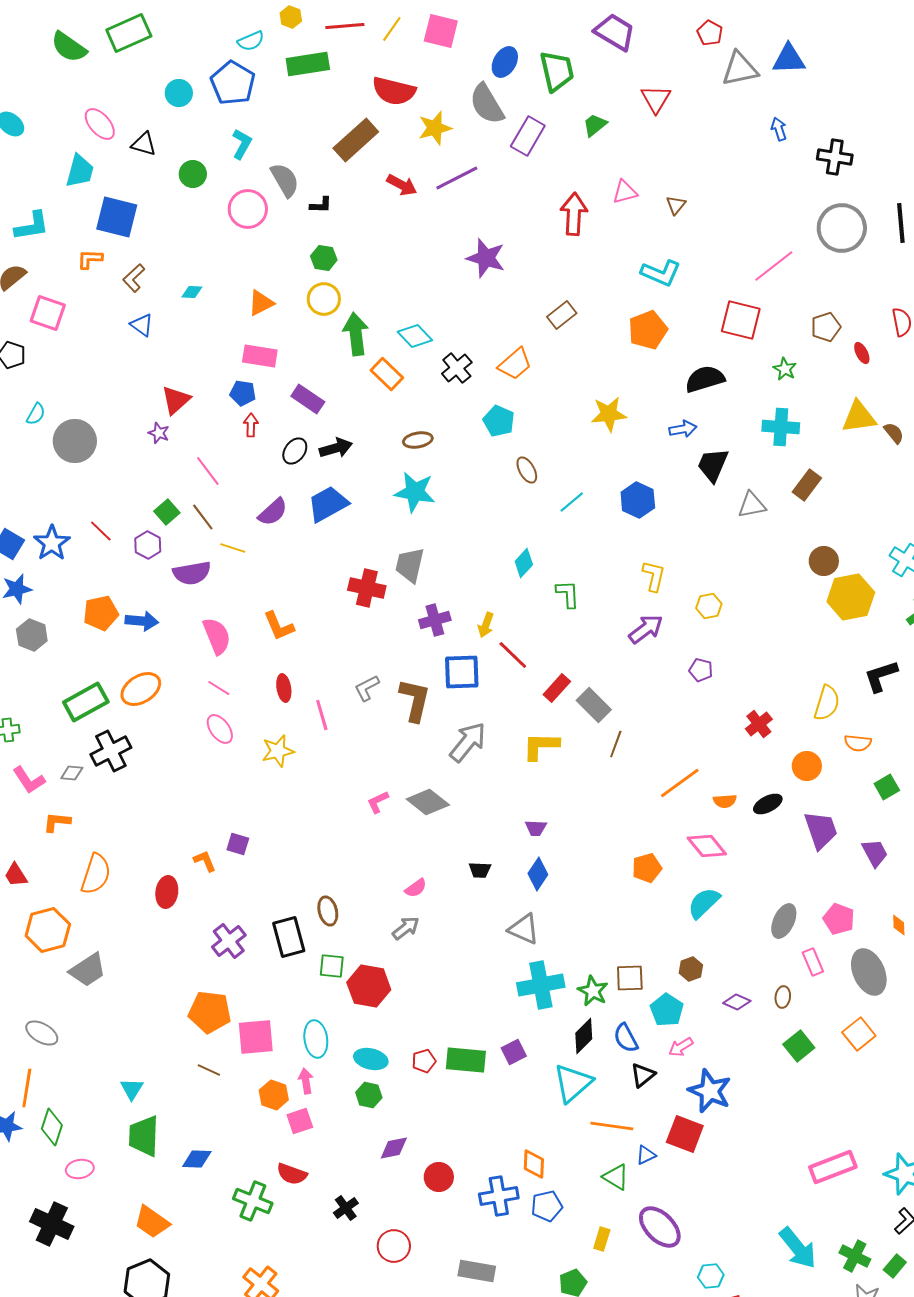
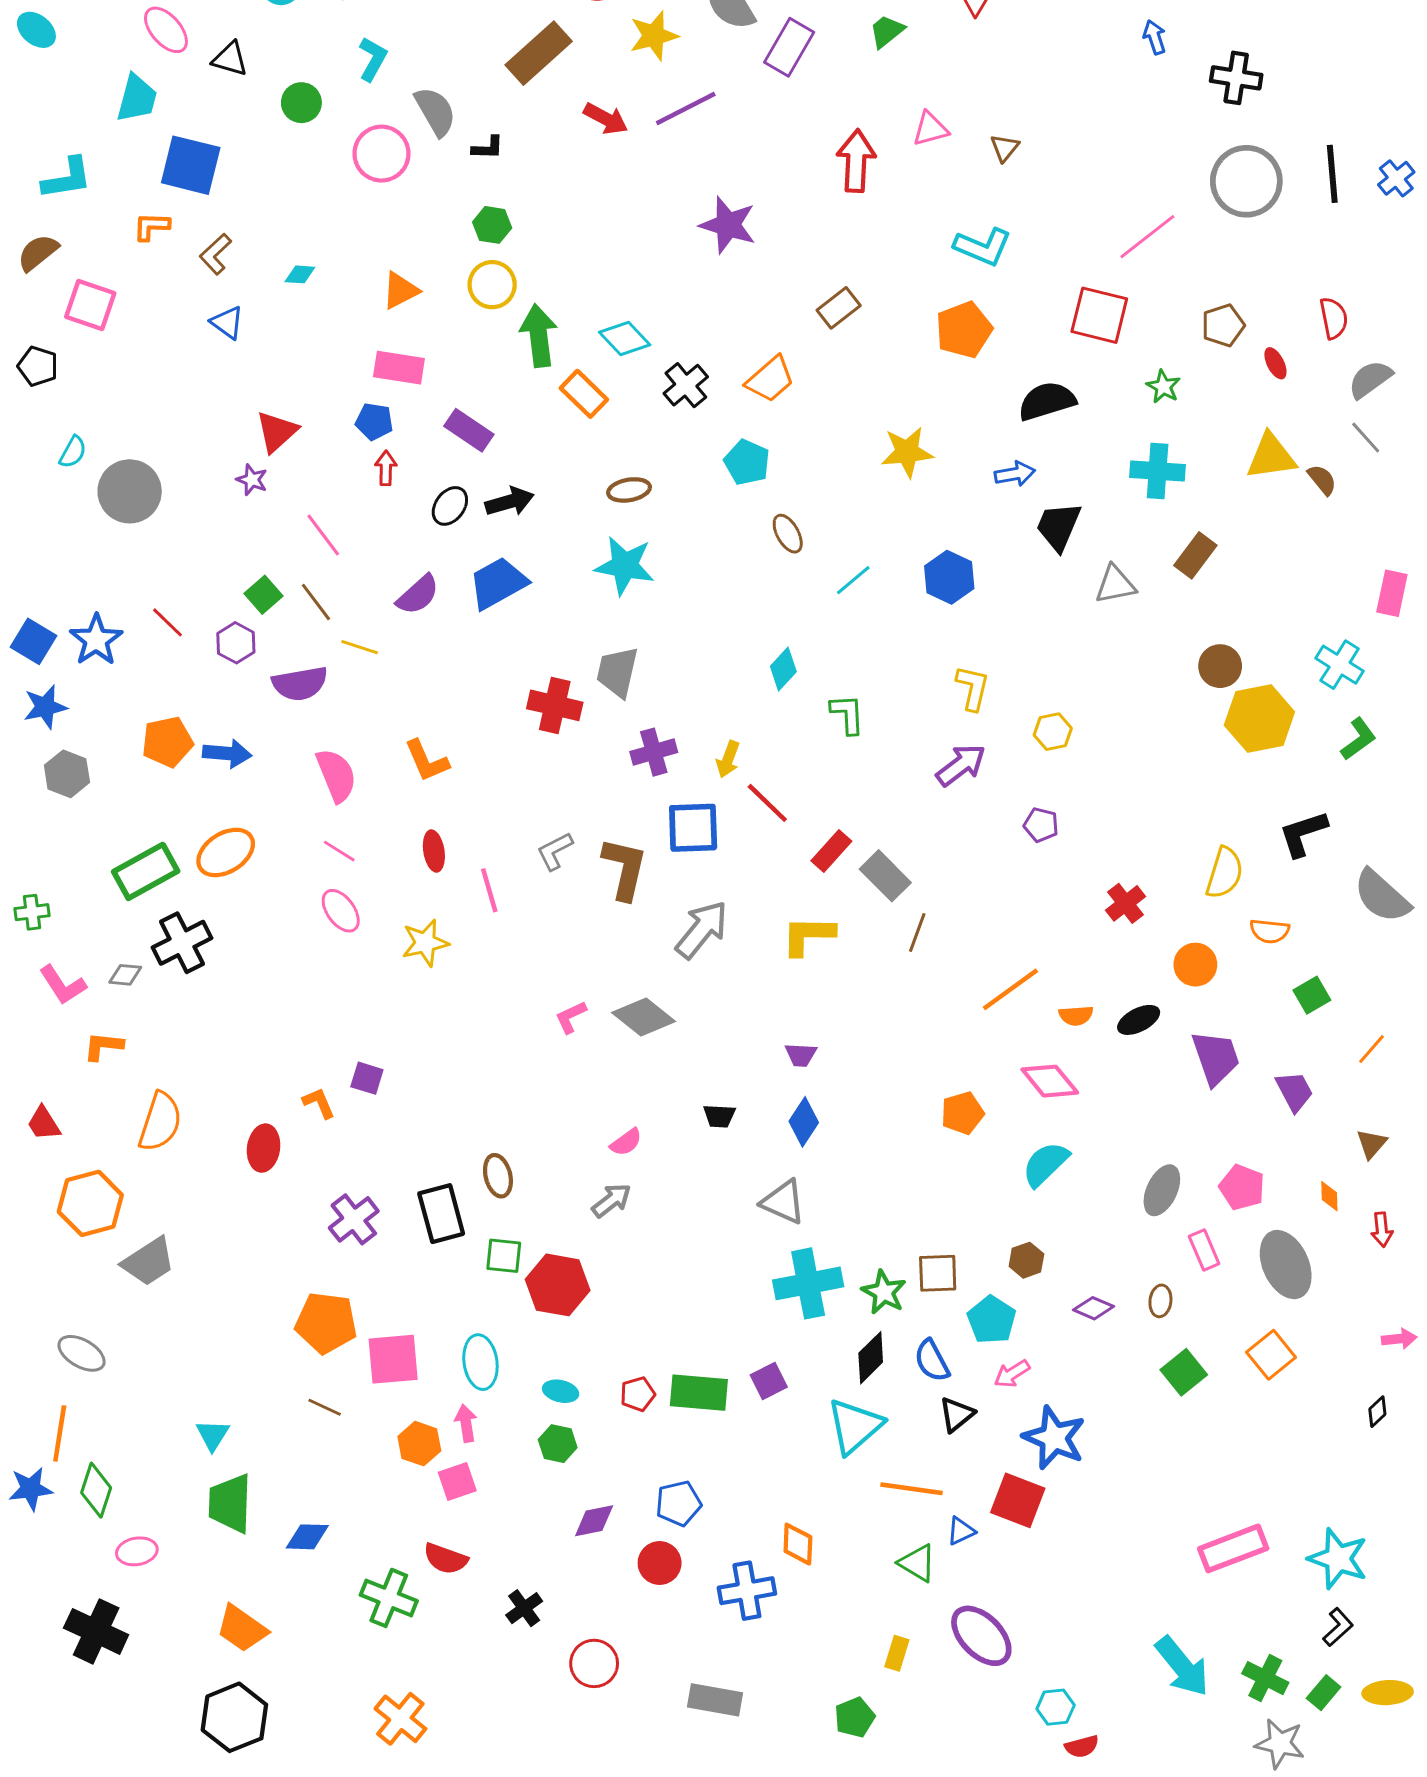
cyan ellipse: (371, 1059) -> (561, 1391), size x0.7
blue pentagon: (547, 1206) -> (678, 1503), moved

